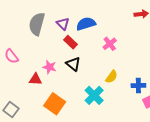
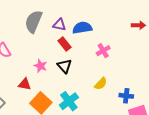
purple triangle: (63, 24) -> (59, 25), turned -40
red triangle: (35, 79) -> (25, 84), moved
cyan cross: (94, 95) -> (69, 101), moved

